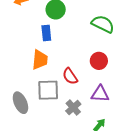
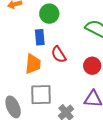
red semicircle: (70, 76) -> (59, 55), moved

